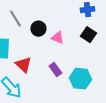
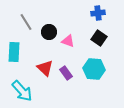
red triangle: (23, 65) -> (45, 68), moved
cyan hexagon: (80, 79) -> (94, 69), moved

